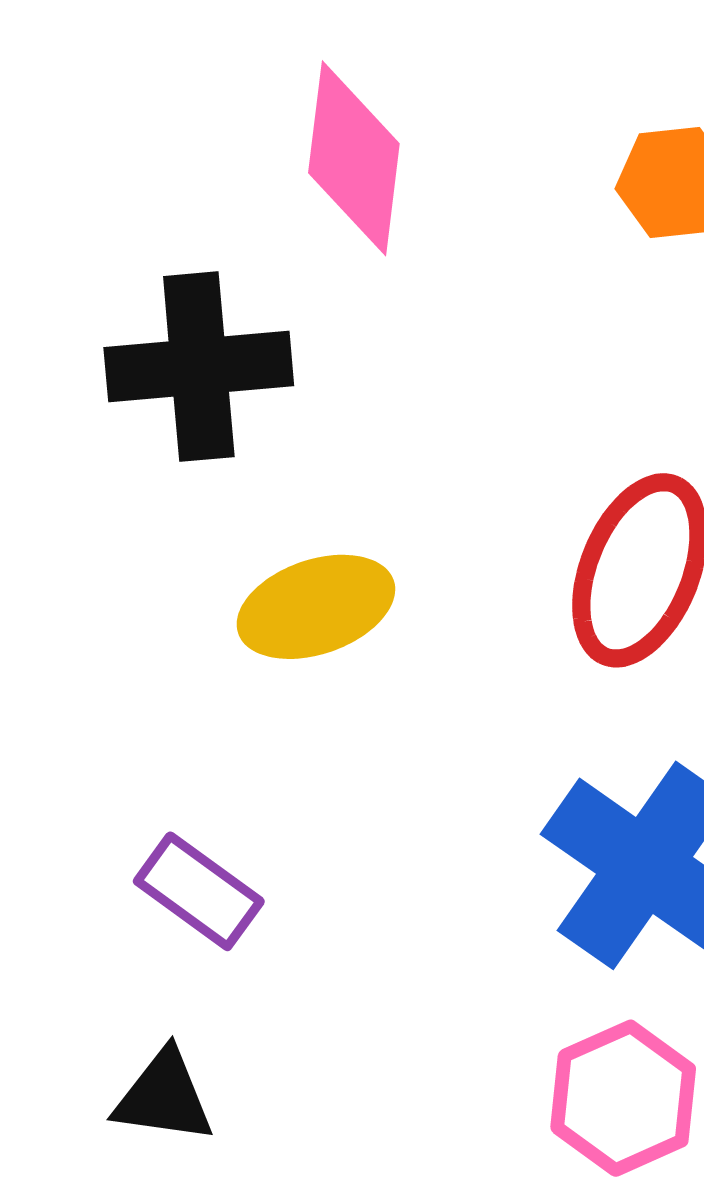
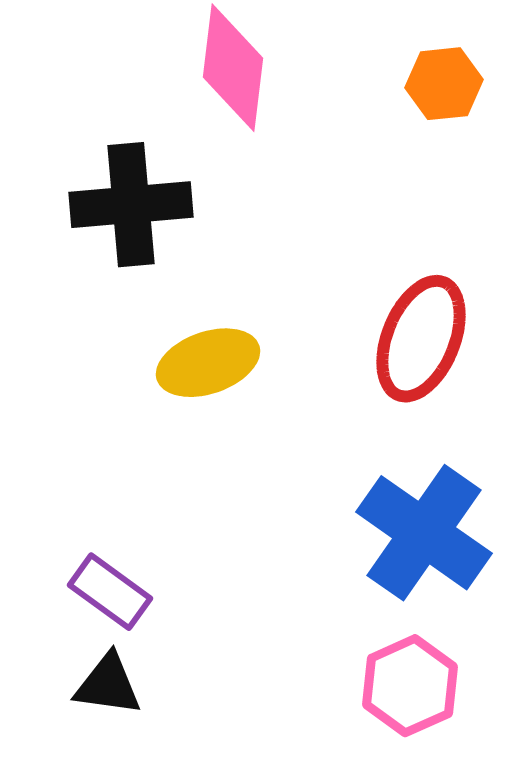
purple rectangle: (199, 891) -> (110, 592), moved

